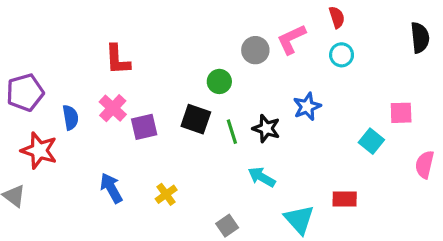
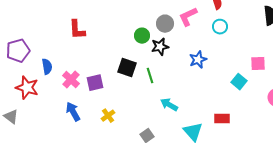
green circle: (219, 81) -> (142, 36), moved
pink cross: (113, 108) -> (71, 80), moved
purple square: (144, 127) -> (95, 83), moved
black star: (266, 128) -> (160, 47), moved, turned -30

